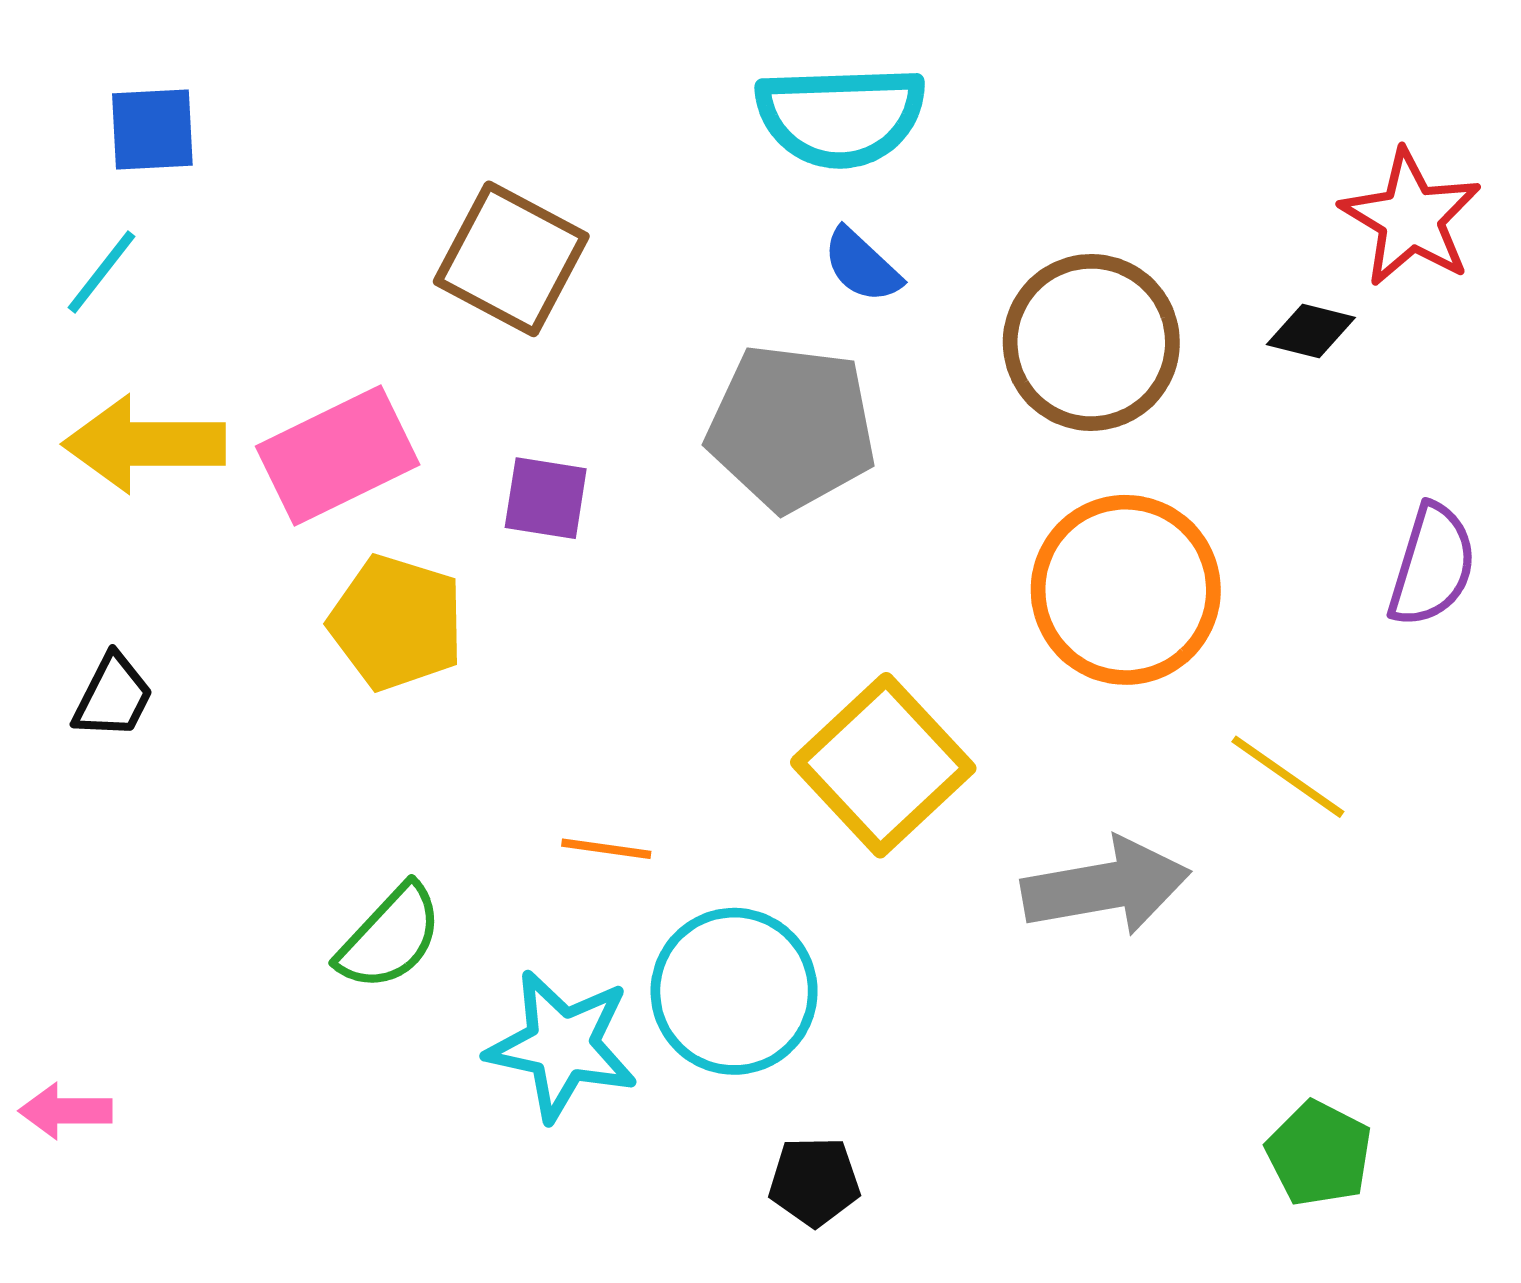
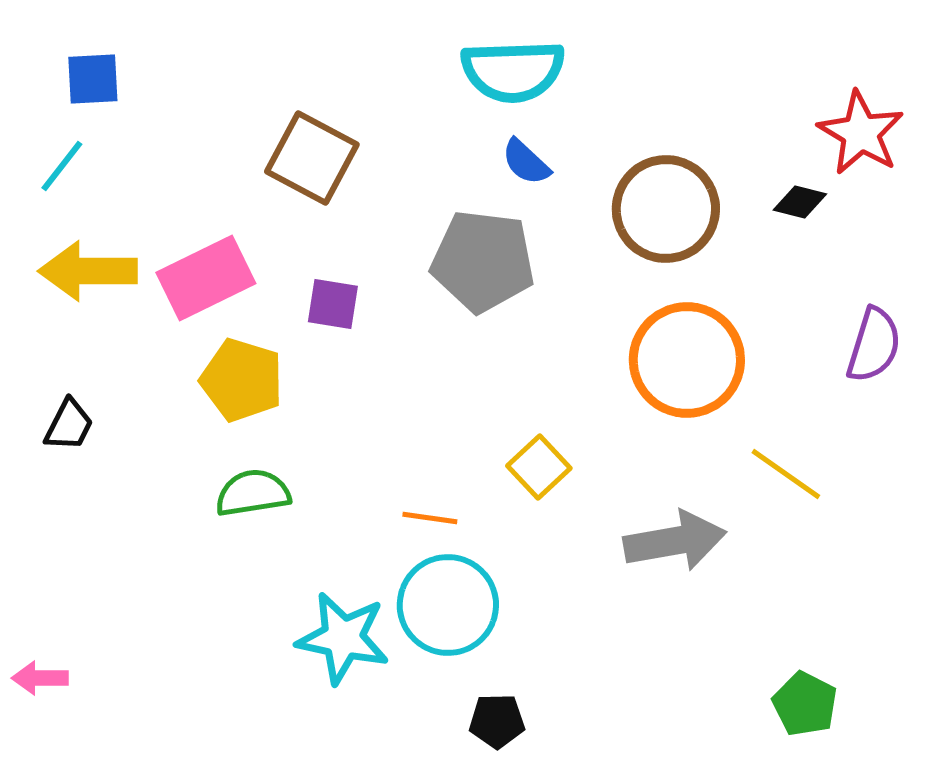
yellow square: (883, 765) -> (539, 467), size x0.6
orange line: (606, 849) -> (430, 518), moved
green semicircle: (390, 937) -> (253, 493), moved, turned -142

